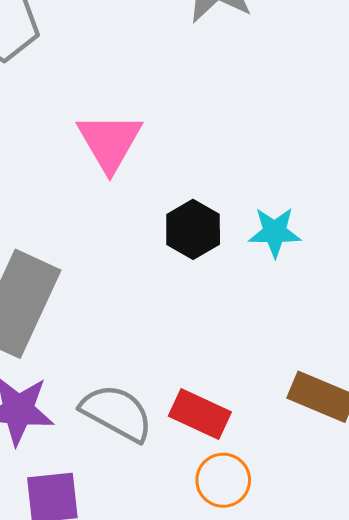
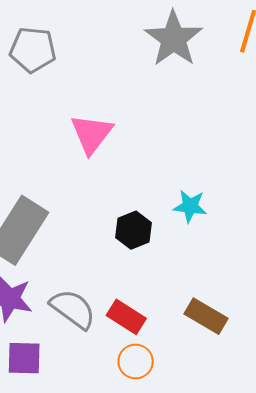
black hexagon: (193, 229) -> (133, 230), moved

